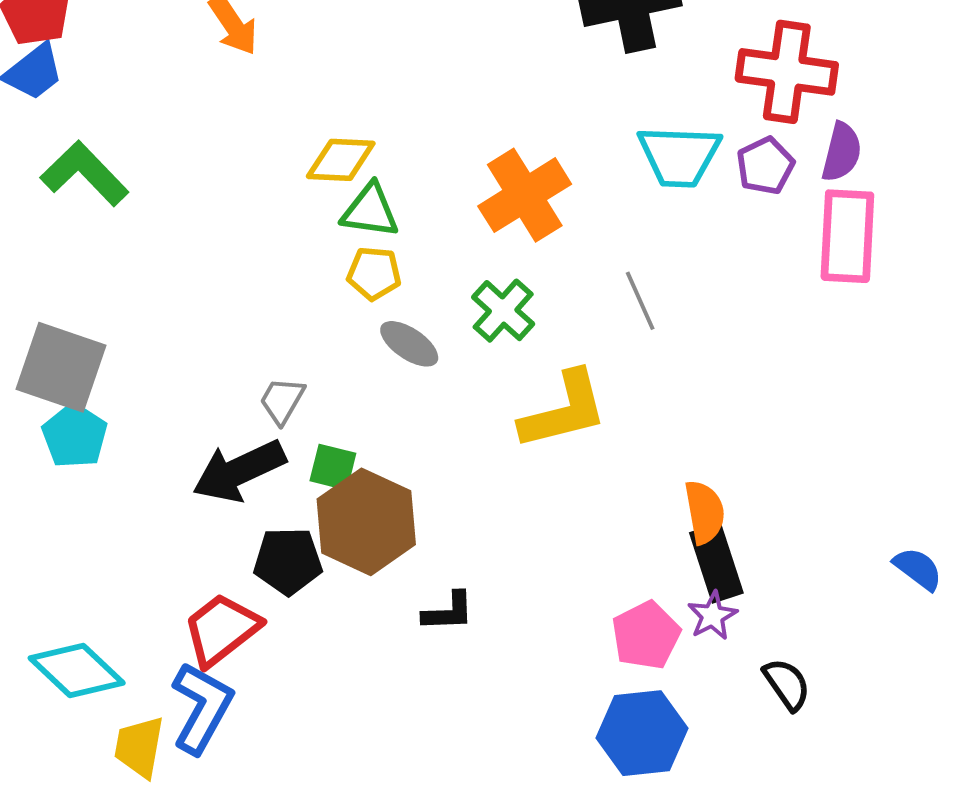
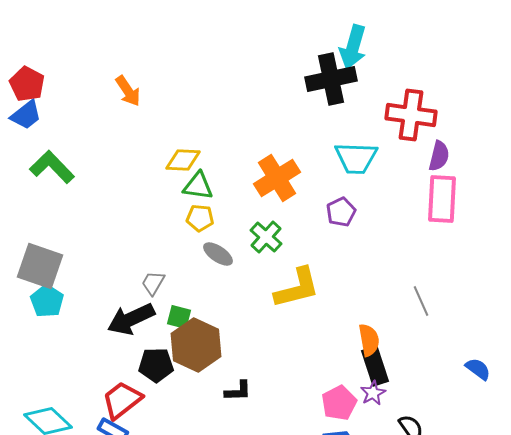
purple pentagon: (765, 166) -> (341, 212), moved
gray line: (640, 301) -> (421, 301), moved

